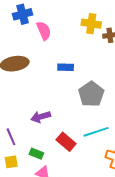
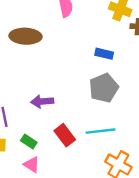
blue rectangle: (66, 67) -> (104, 54), moved

